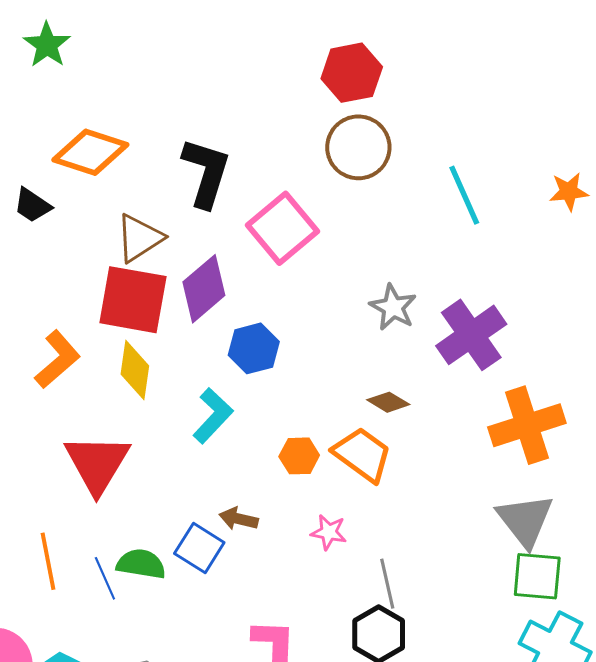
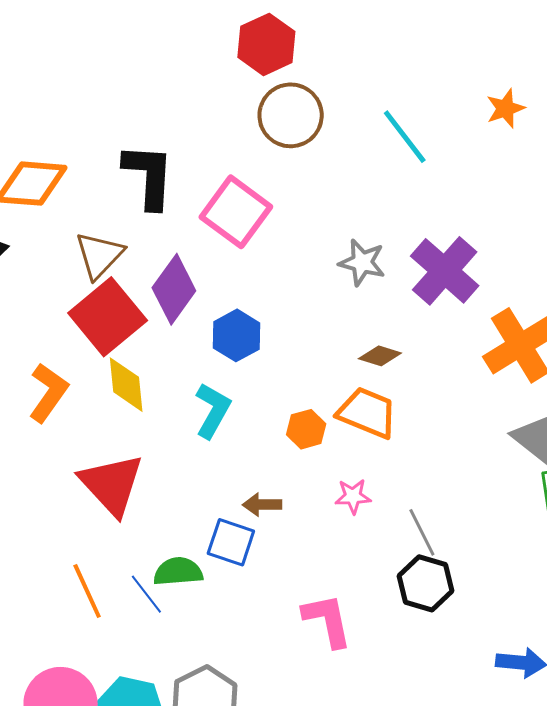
red square: (133, 300) -> (108, 317), turned -36

